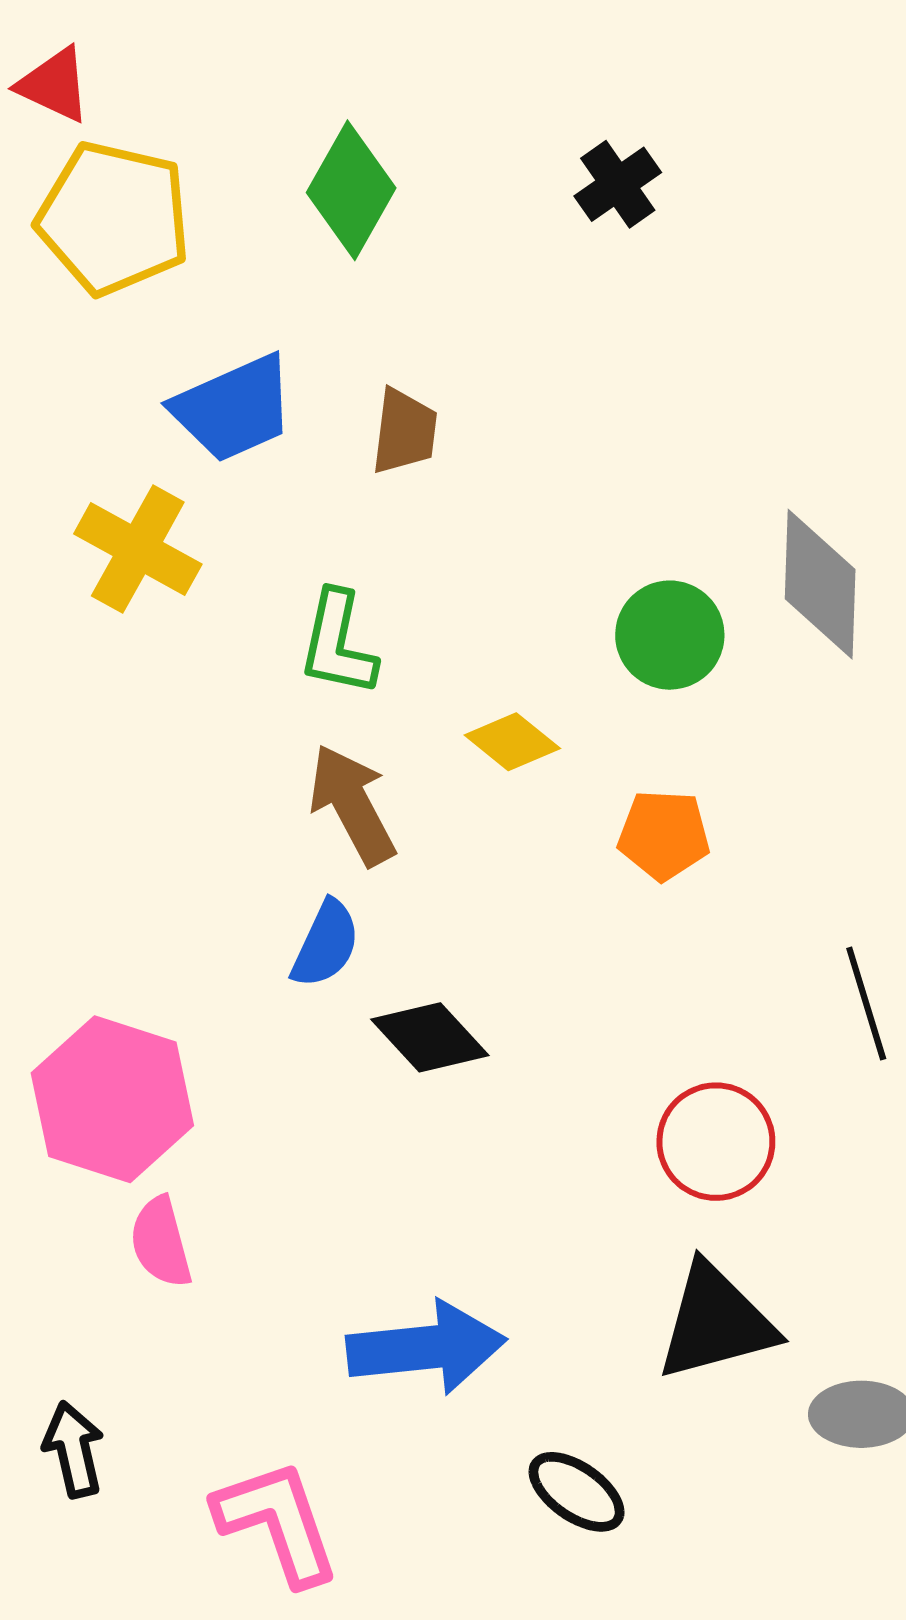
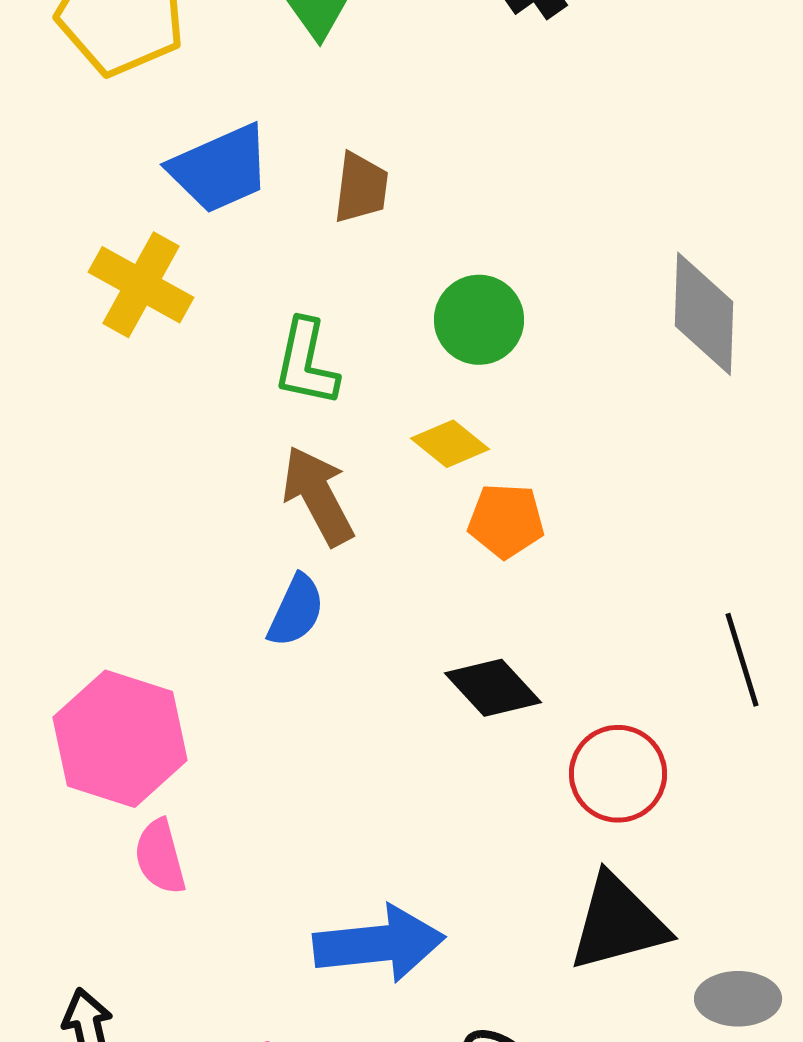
green circle: (670, 635) -> (479, 320), moved
orange pentagon: (664, 835) -> (506, 521), moved
black diamond: (430, 1037) -> (493, 688), moved

